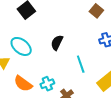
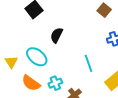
black semicircle: (57, 43) -> (57, 35), moved
cyan ellipse: (21, 46) -> (37, 57), moved

